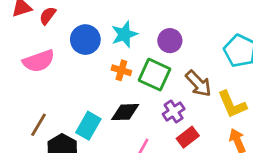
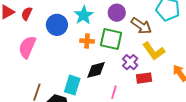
pink semicircle: (39, 61) -> (27, 47), turned 145
brown arrow: (198, 83) -> (141, 26), moved
yellow L-shape: (232, 104) -> (154, 51), moved
red rectangle: (188, 137) -> (144, 78), turned 42

